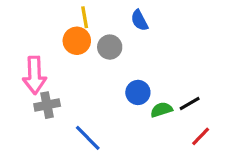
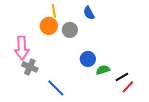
black line: (190, 103) -> (122, 77), moved
gray cross: (47, 105) -> (30, 67), turned 35

